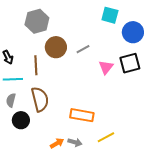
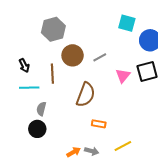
brown semicircle: (40, 99) -> (86, 95), moved, turned 35
gray semicircle: (11, 100) -> (41, 109), moved
orange rectangle: (82, 115) -> (99, 124), size x0.6

